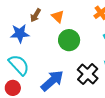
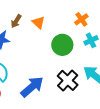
green circle: (69, 40) -> (62, 45), moved

